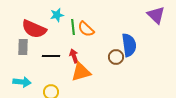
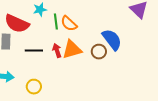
blue semicircle: (129, 45) -> (112, 40), turned -30
orange triangle: (81, 72) -> (72, 50), moved

